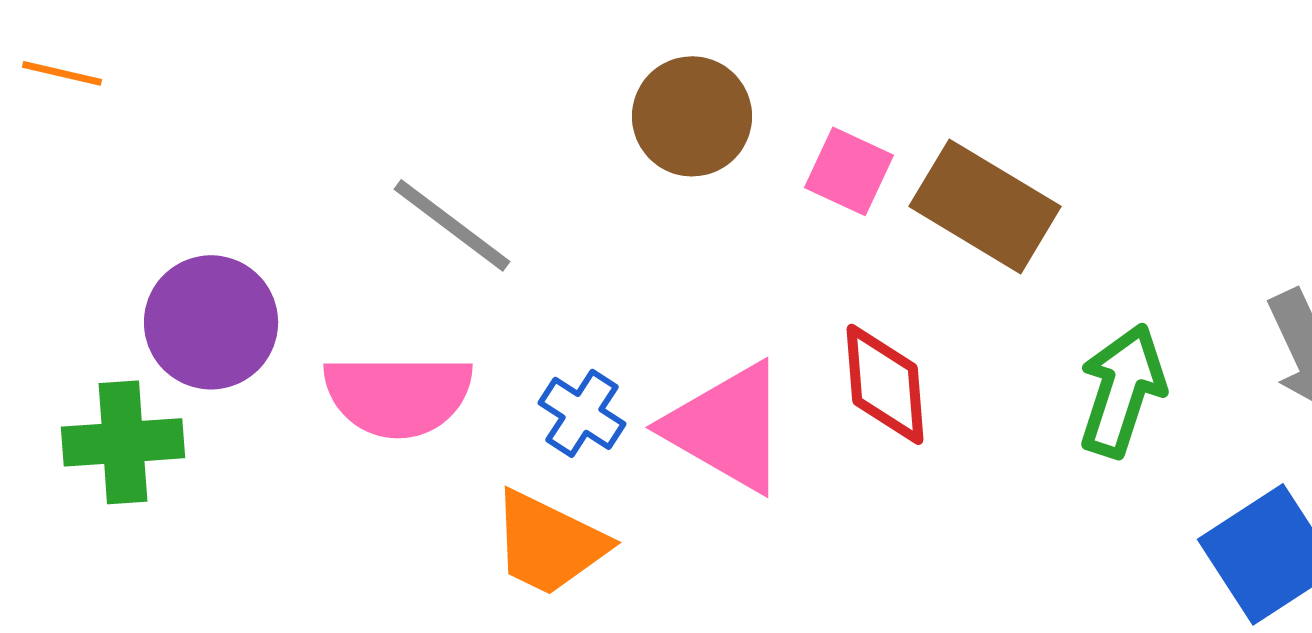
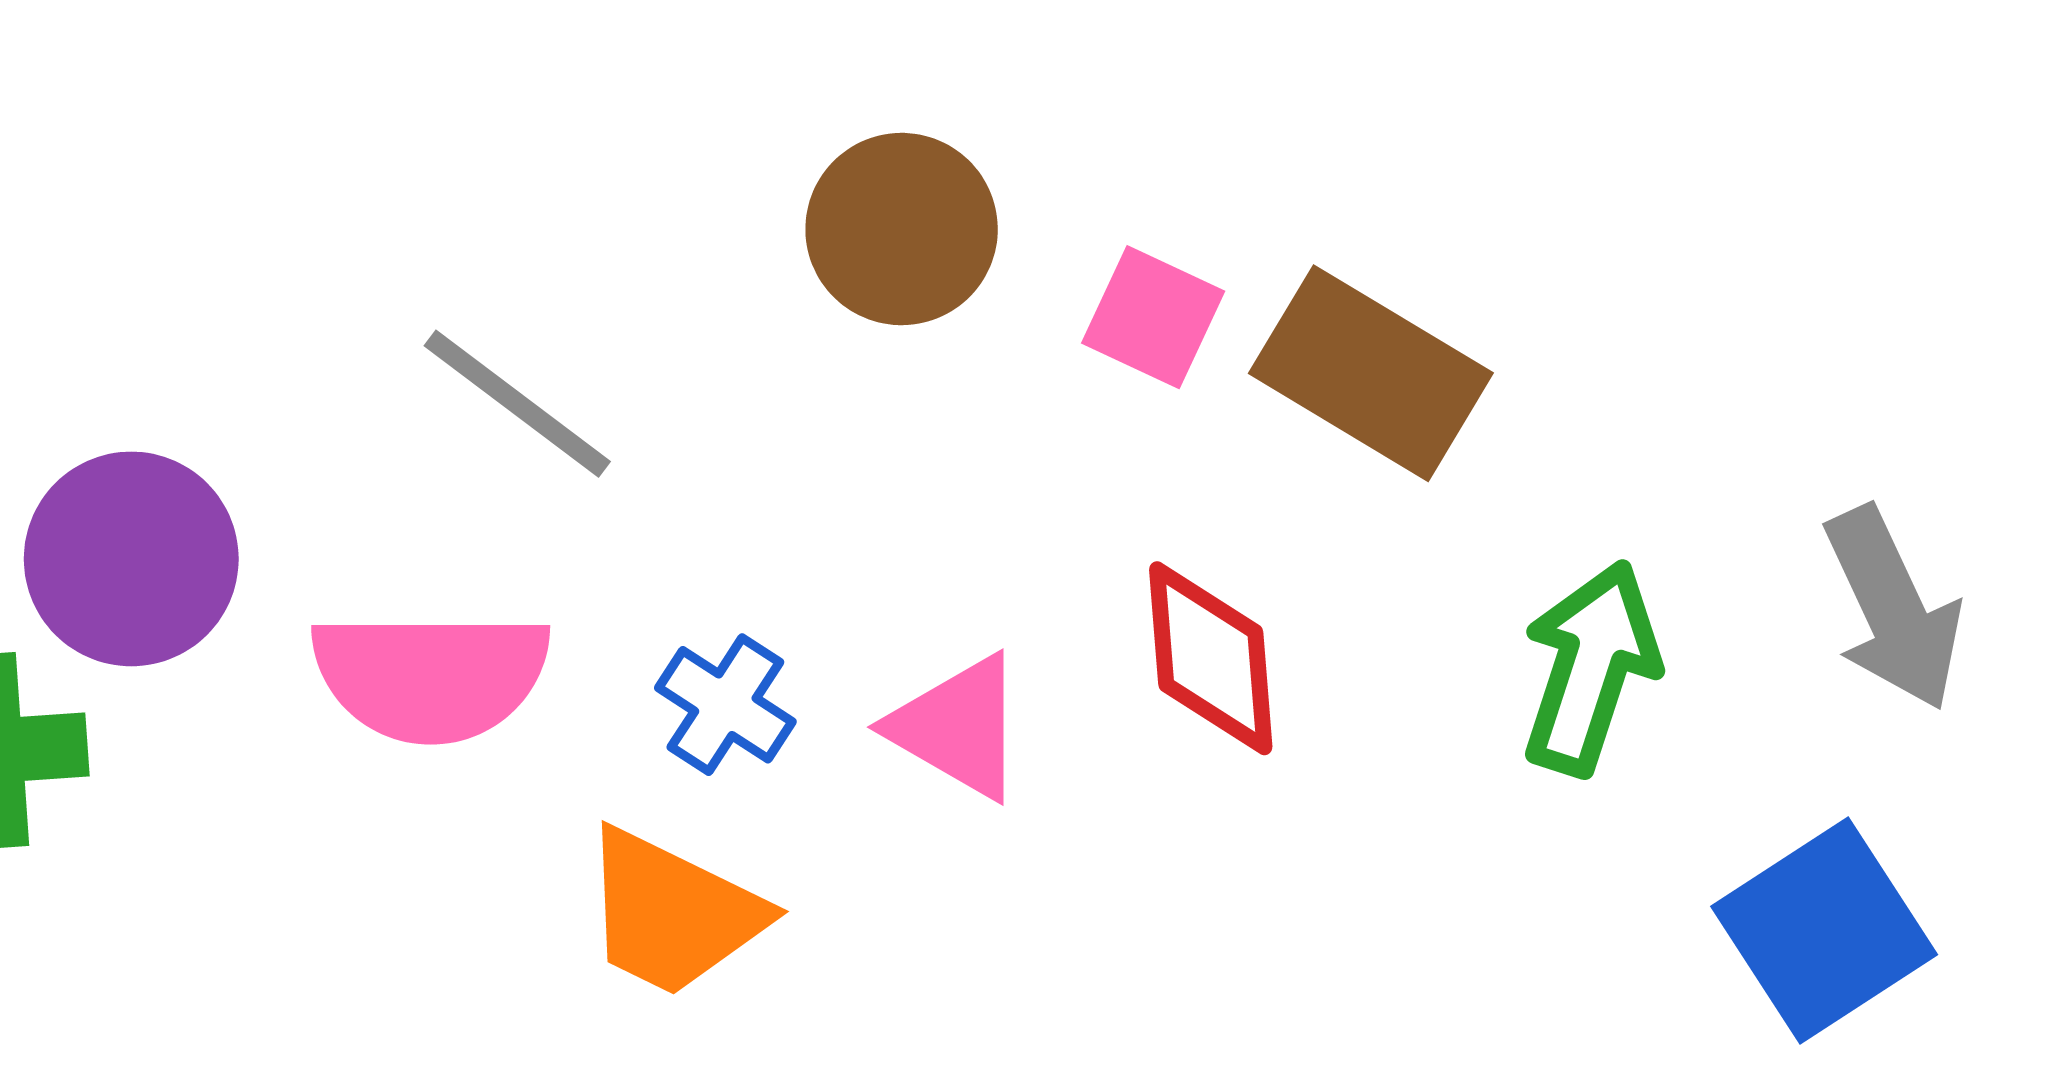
pink triangle: (727, 427) -> (958, 727), size x0.7

